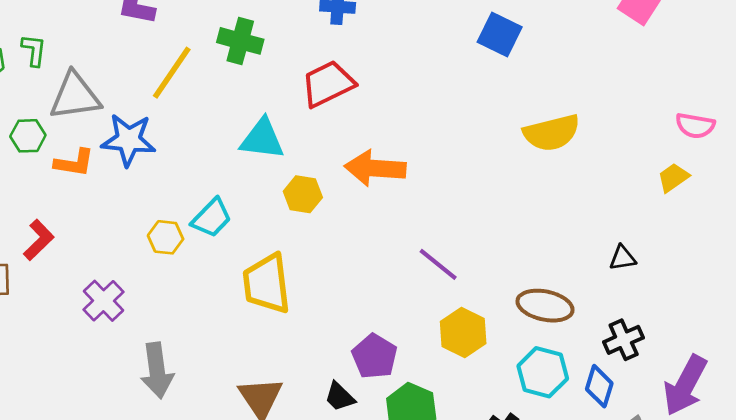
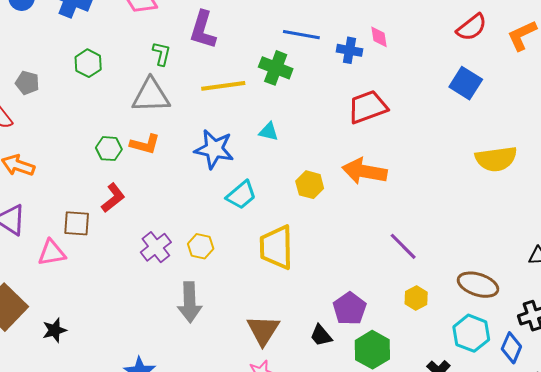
green L-shape: (34, 50) -> (162, 54), moved
yellow line: (172, 73) -> (223, 86), turned 42
red trapezoid: (328, 84) -> (368, 107), moved
green hexagon: (28, 136) -> (109, 149), moved
cyan triangle: (262, 139) -> (269, 132), moved, size x0.6
blue star: (129, 140) -> (214, 149), moved
yellow hexagon: (166, 237) -> (201, 246), moved
yellow hexagon: (463, 332) -> (416, 298), size x0.7

